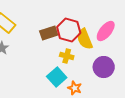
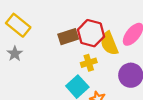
yellow cross: (67, 56) -> (89, 63), turned -32

